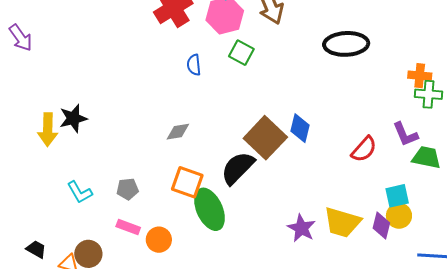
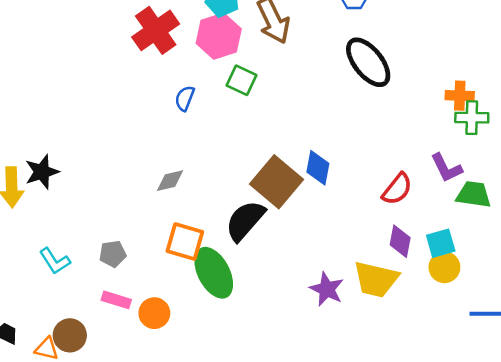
black ellipse: (346, 44) -> (368, 62), turned 57
blue semicircle: (194, 65) -> (185, 98), turned 30
purple diamond: (381, 226) -> (400, 241), moved

